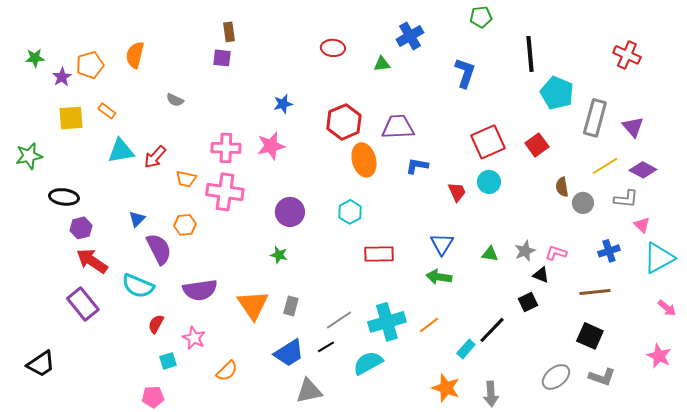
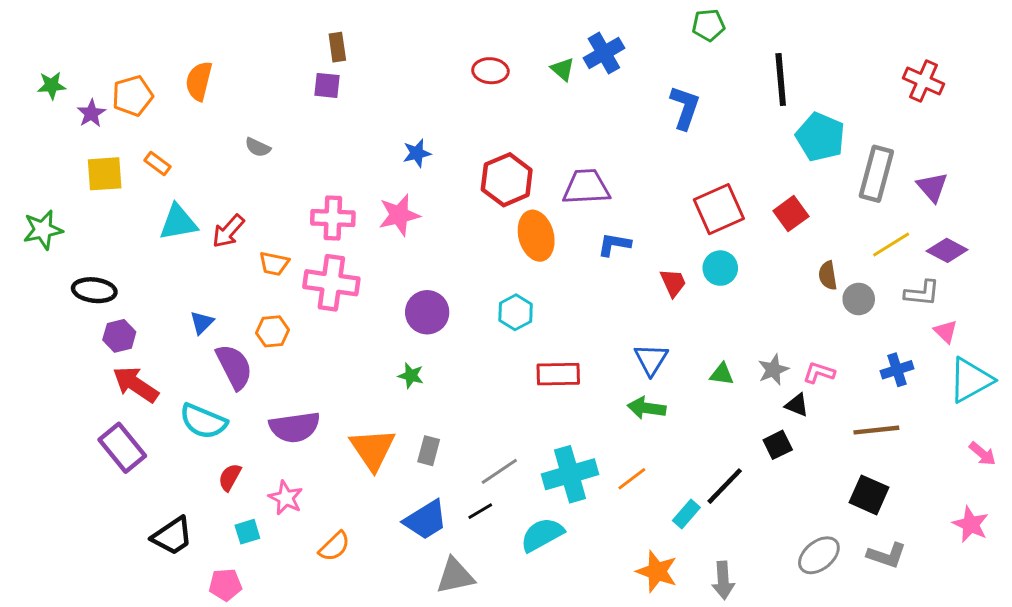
green triangle: (382, 64) -> (563, 69), moved, turned 48
black trapezoid: (41, 364) -> (172, 536), moved

